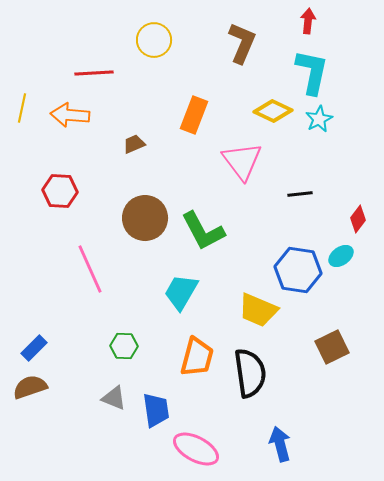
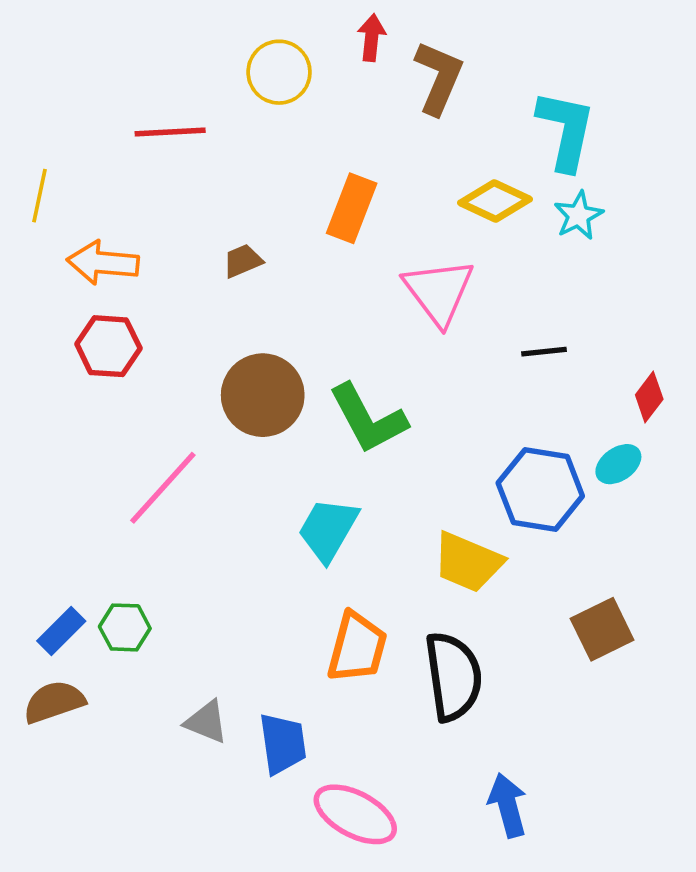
red arrow: (308, 21) -> (372, 38), moved
orange arrow: (70, 115) -> (103, 263), moved
pink line: (90, 269) -> (163, 488), turned 66
green hexagon: (124, 346) -> (125, 627), moved

